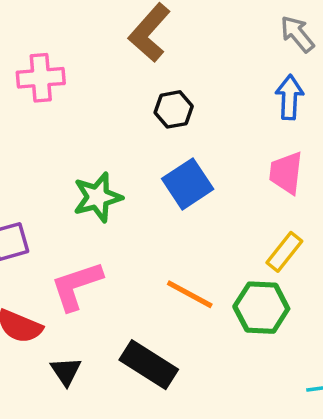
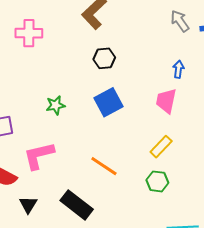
blue arrow: (289, 97) -> (178, 69), moved, size x0.7
green star: (98, 197) -> (56, 105), size x0.7
green hexagon: (261, 308) -> (157, 181), moved, size x0.7

